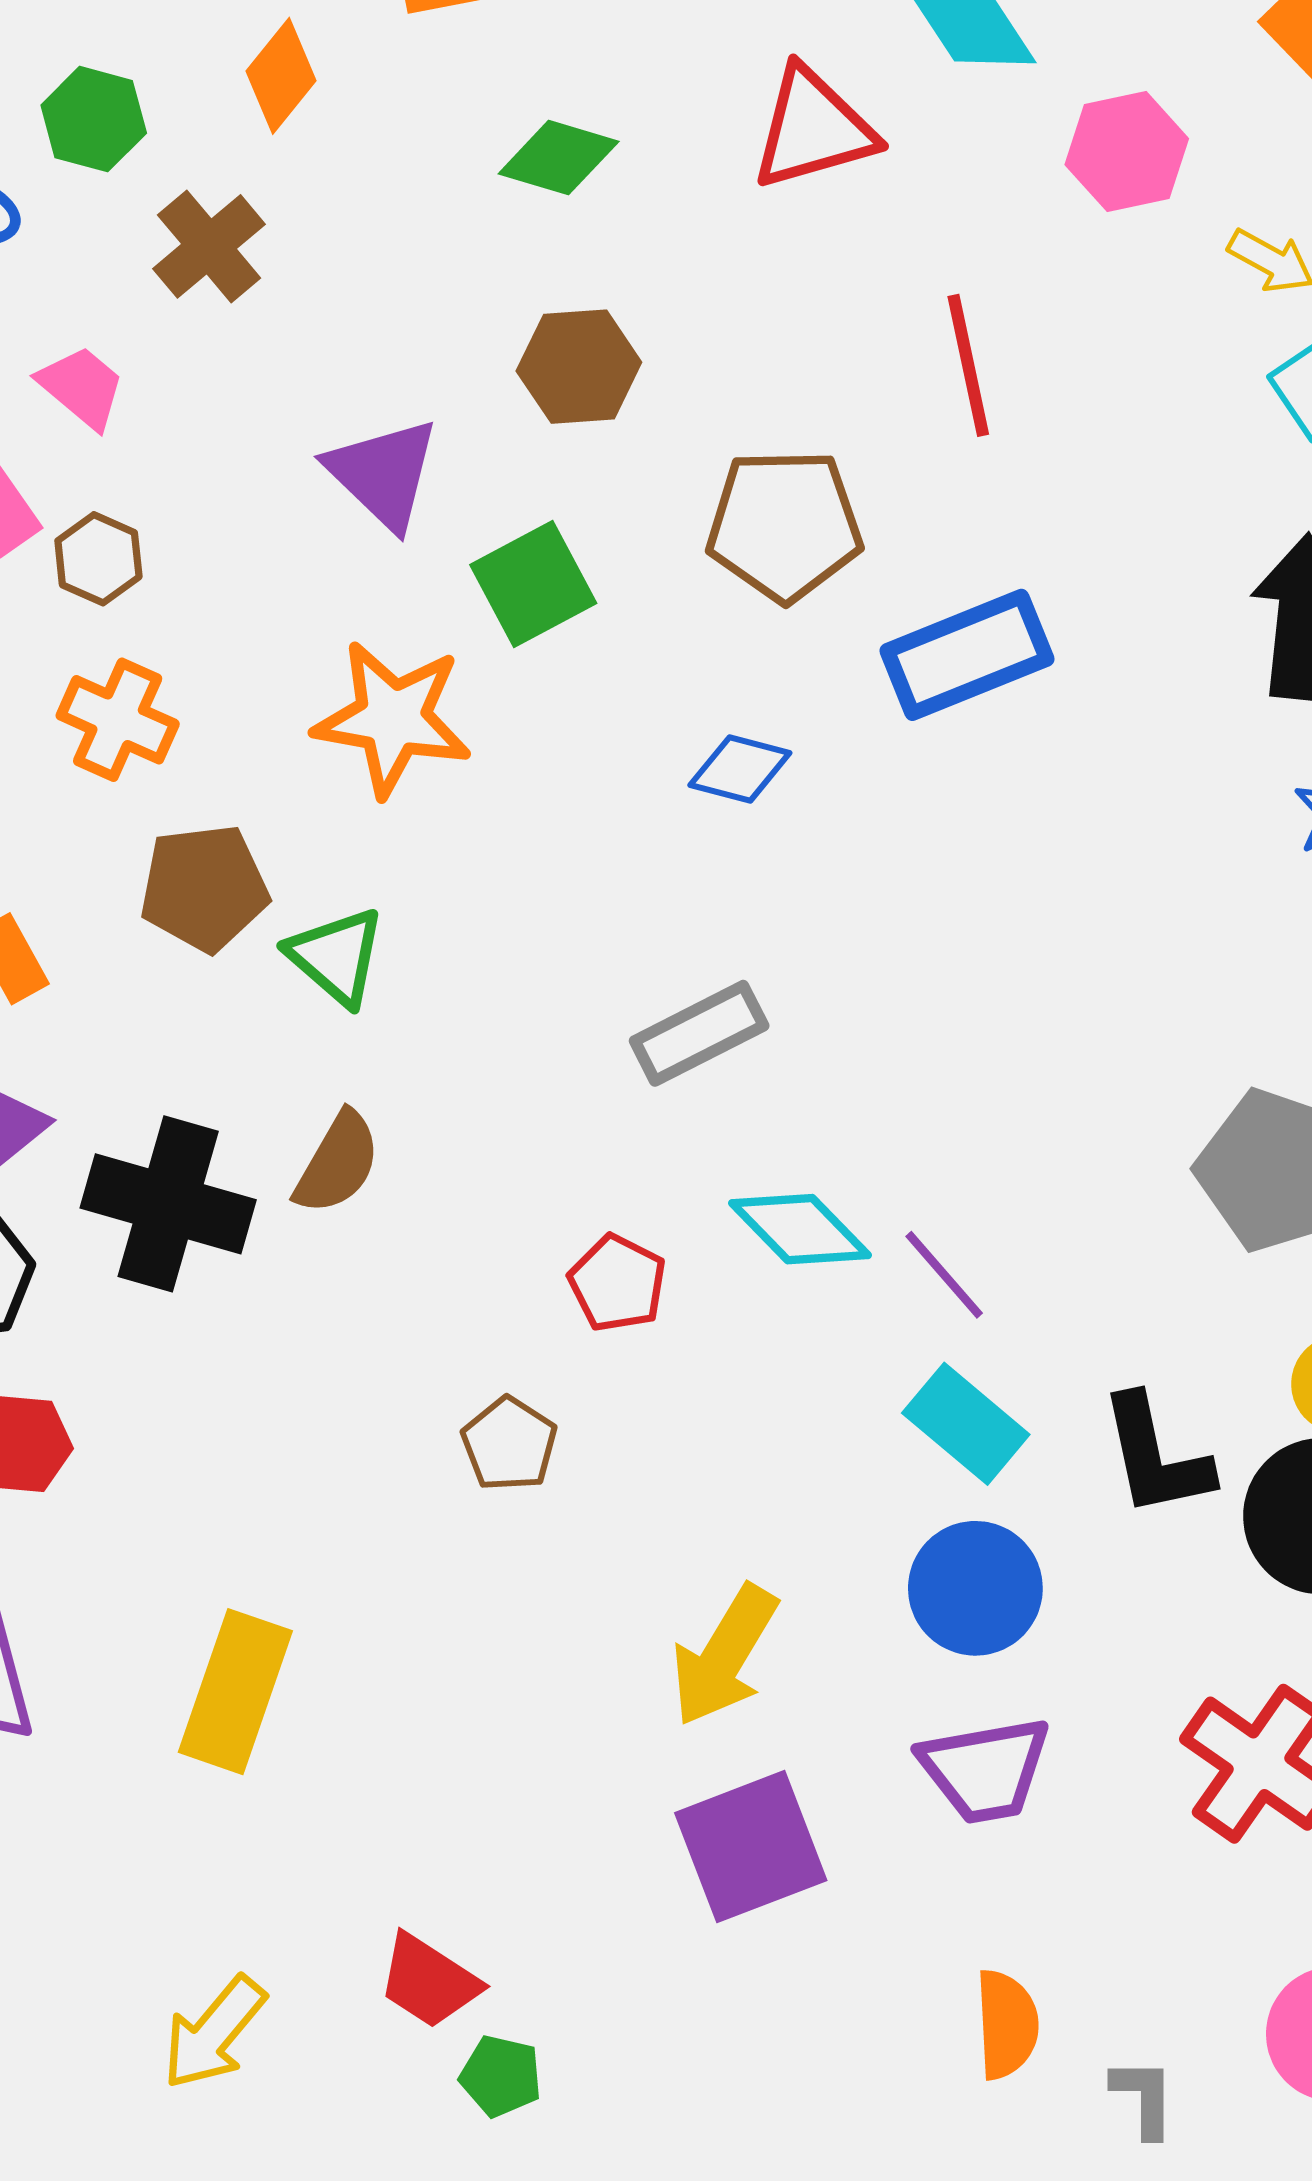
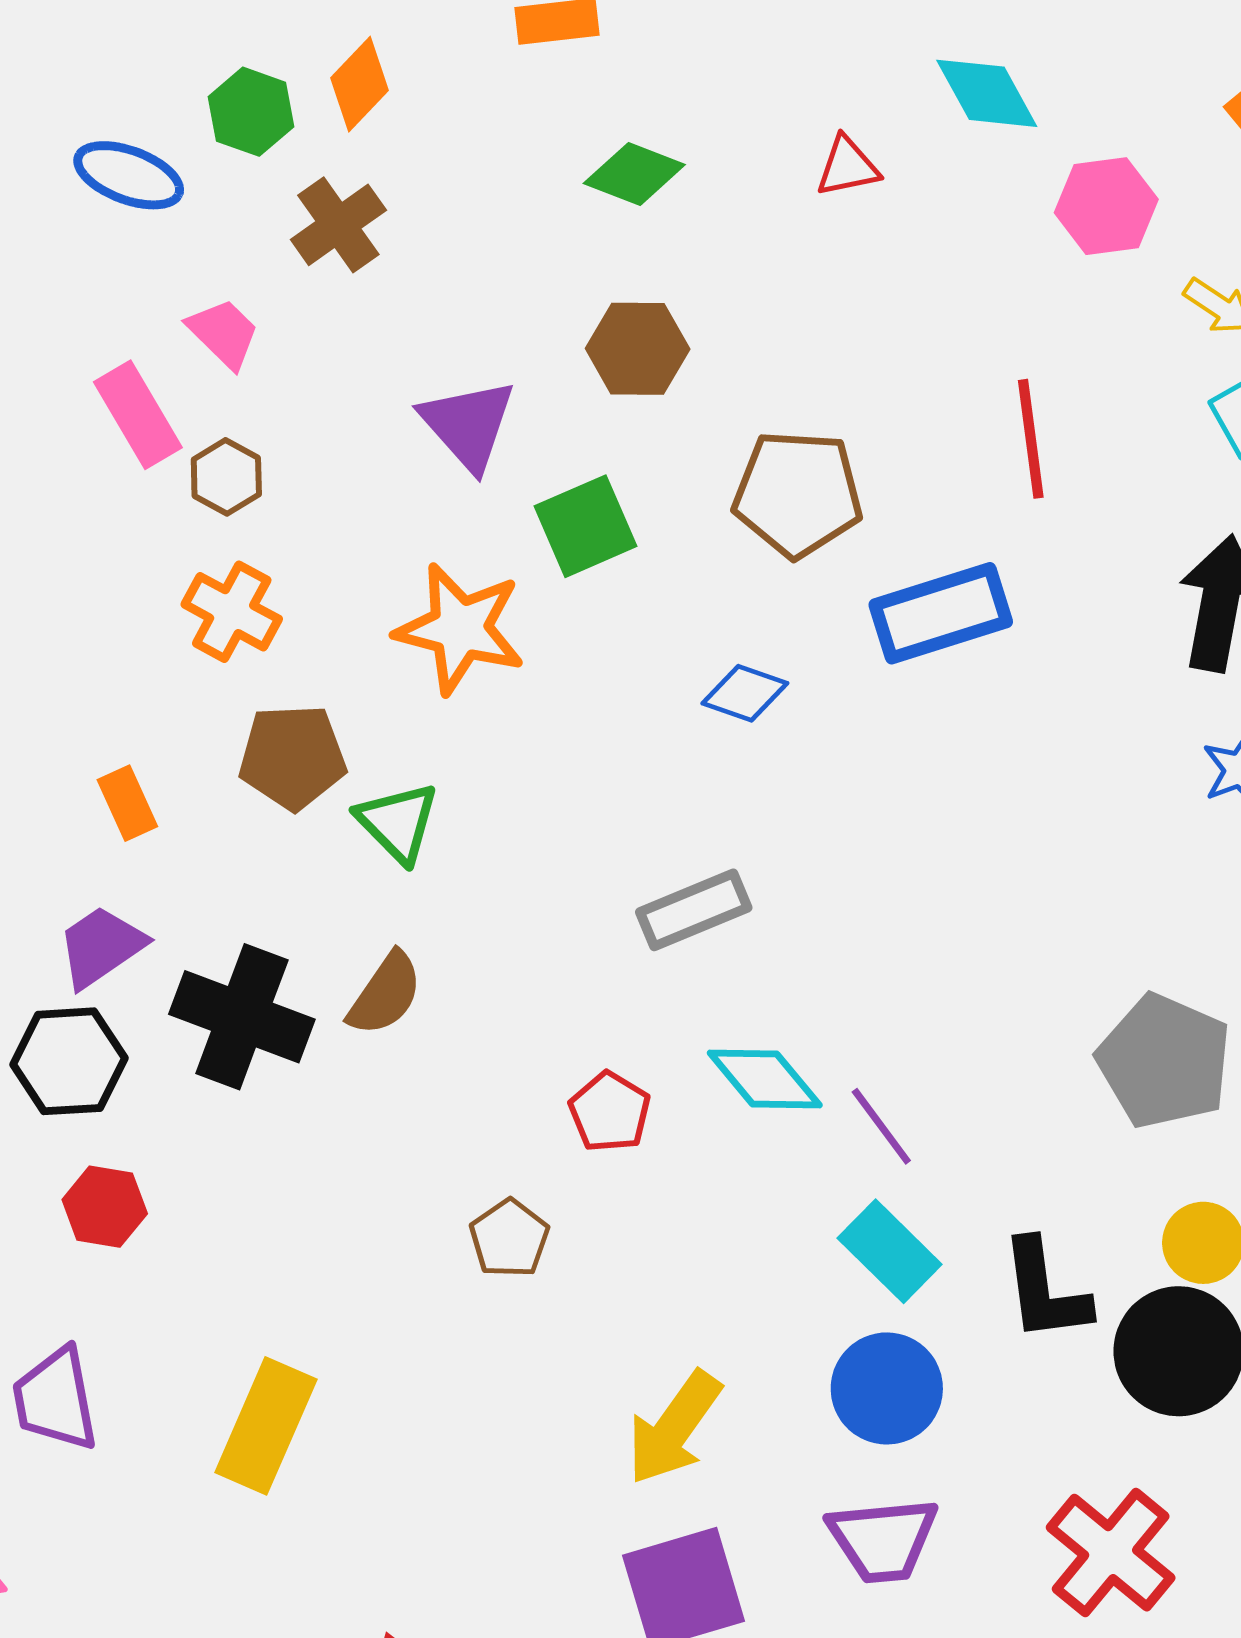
orange diamond: (281, 76) -> (360, 84), moved
red triangle: (813, 129) -> (848, 167), size x0.6
red line: (968, 365) -> (1031, 439), moved

